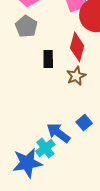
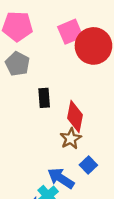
red diamond: (77, 47) -> (75, 117), moved
brown star: (76, 76) -> (71, 139), moved

